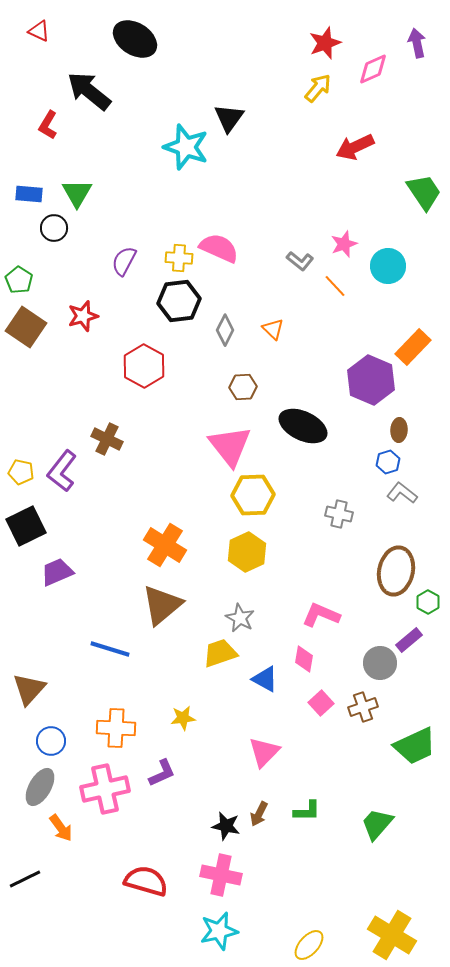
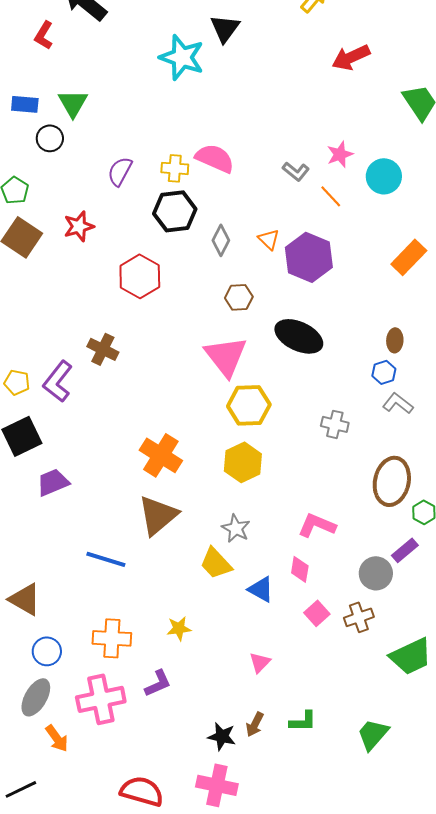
purple hexagon: (371, 380) -> (309, 257), moved
yellow trapezoid: (220, 653) -> (216, 563), turned -114
brown triangle: (29, 689) -> (25, 599), turned -42
pink triangle: (264, 752) -> (260, 662), size x0.7

